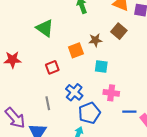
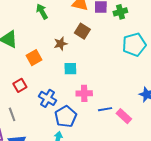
orange square: (76, 50) -> (34, 58), moved
red square: (52, 67) -> (20, 85), moved
gray line: (48, 103) -> (12, 114), moved

